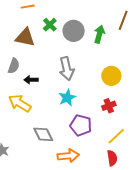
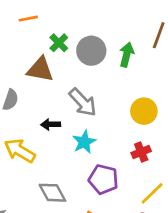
brown triangle: (25, 37) -> (40, 69), moved
gray arrow: (67, 69) -> (83, 102), turned -30
black arrow: (31, 80) -> (51, 124), moved

